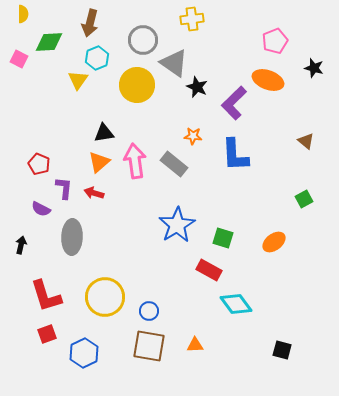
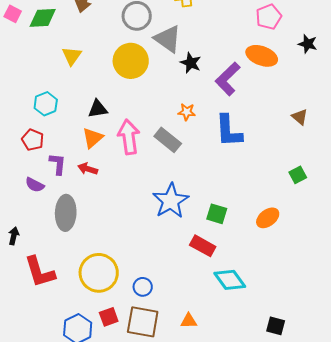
cyan hexagon: (97, 58) -> (46, 104), moved
pink square: (19, 59) -> (13, 14), moved
black arrow: (21, 245) -> (14, 236), moved
red square: (47, 334) -> (109, 317), moved

